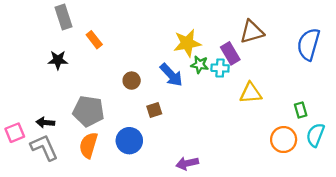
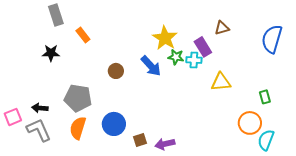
brown triangle: (252, 32) -> (222, 28), size x0.7
yellow star: (187, 43) -> (165, 38), turned -30
brown square: (154, 110) -> (140, 140), moved
cyan semicircle: (315, 135) -> (266, 140), moved

